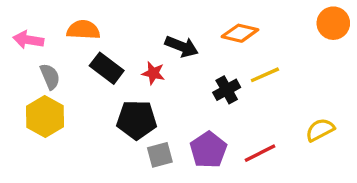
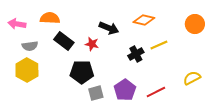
orange circle: (333, 23) -> (195, 24), moved
gray semicircle: (50, 77) -> (30, 46), turned 105

